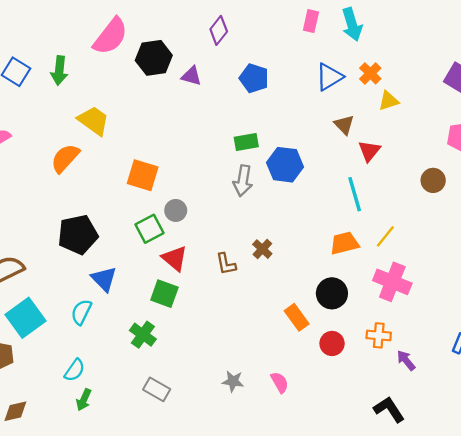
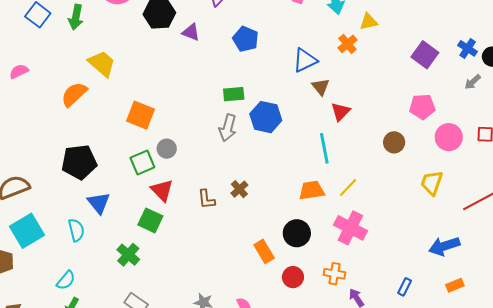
blue triangle: (329, 77) -> (305, 60), moved
yellow triangle: (389, 101) -> (369, 22), moved
cyan semicircle: (81, 312) -> (76, 230), turned 135

